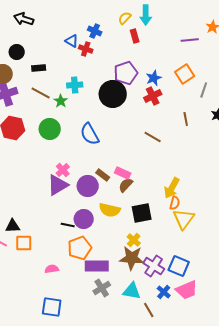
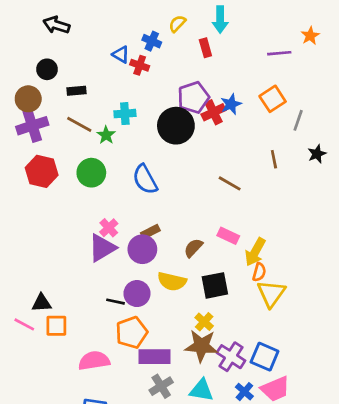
yellow semicircle: (125, 18) -> (177, 24), moved
red cross: (153, 96) -> (214, 112), moved
pink rectangle: (123, 173) -> (228, 236), moved
brown rectangle: (103, 175) -> (150, 232), moved, turned -64
pink semicircle: (52, 269) -> (94, 361), size x1.6

